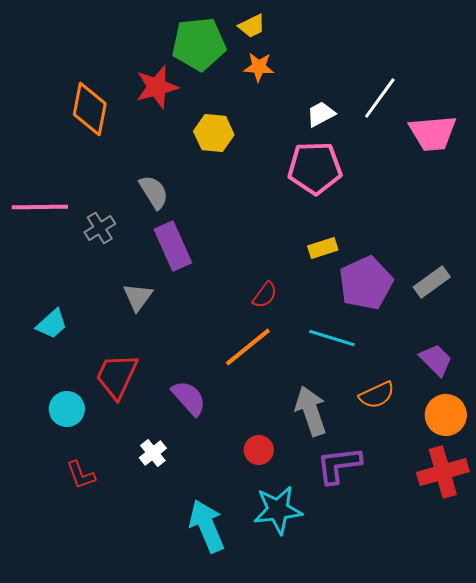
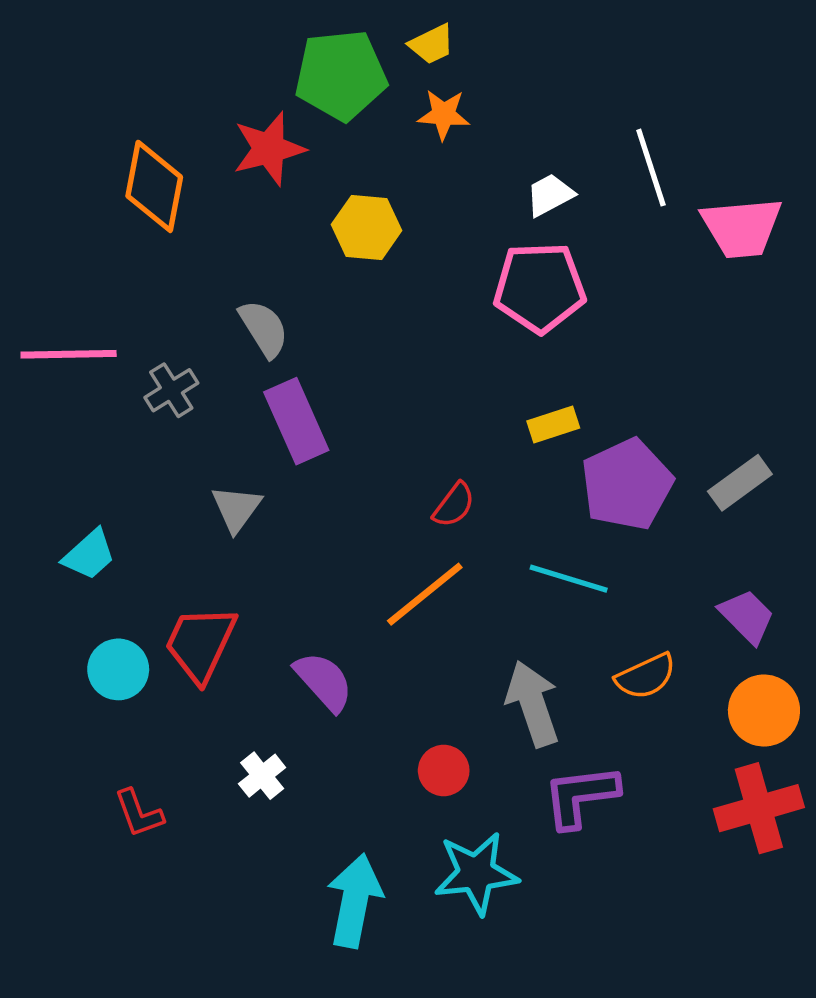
white line: (380, 98) -> (651, 168), turned -54
cyan circle: (67, 409) -> (118, 669), moved
cyan arrow: (207, 526) -> (355, 901), turned 34

